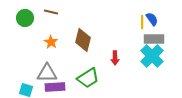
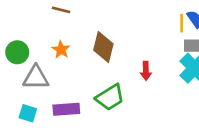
green circle: (25, 18) -> (17, 52), moved
gray triangle: (47, 73) -> (36, 77), moved

